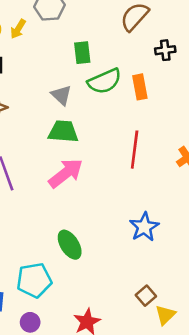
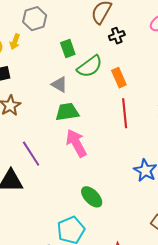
black cross: (165, 50) -> (117, 36), moved
orange rectangle: (140, 87) -> (119, 78), moved
pink arrow: (66, 173) -> (76, 143), turned -68

